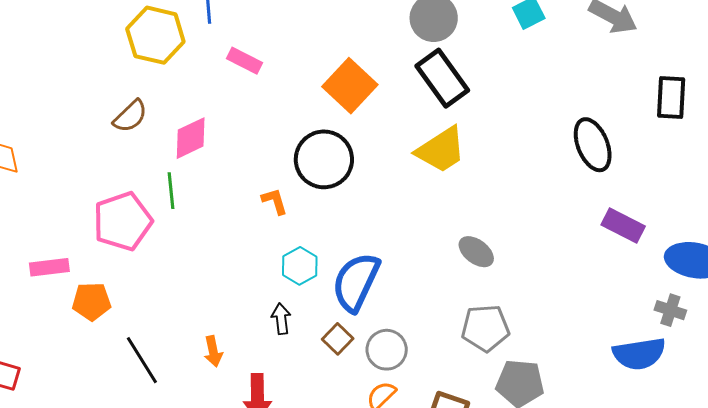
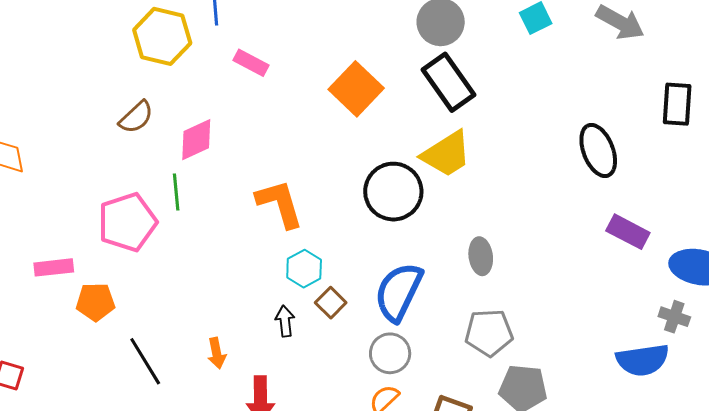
black circle: (324, 159) -> (393, 192), moved
orange L-shape: (275, 201) -> (280, 204), size x1.8
gray ellipse: (476, 252) -> (481, 256), turned 45
blue semicircle: (356, 282) -> (399, 292), moved
brown square: (338, 339) -> (331, 303), moved

